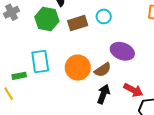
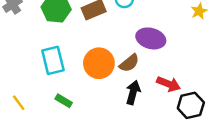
green rectangle: (19, 76) -> (64, 101), moved, turned 48

